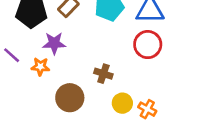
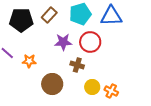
purple star: (54, 43) -> (63, 42), moved
red circle: (148, 45) -> (90, 42), moved

